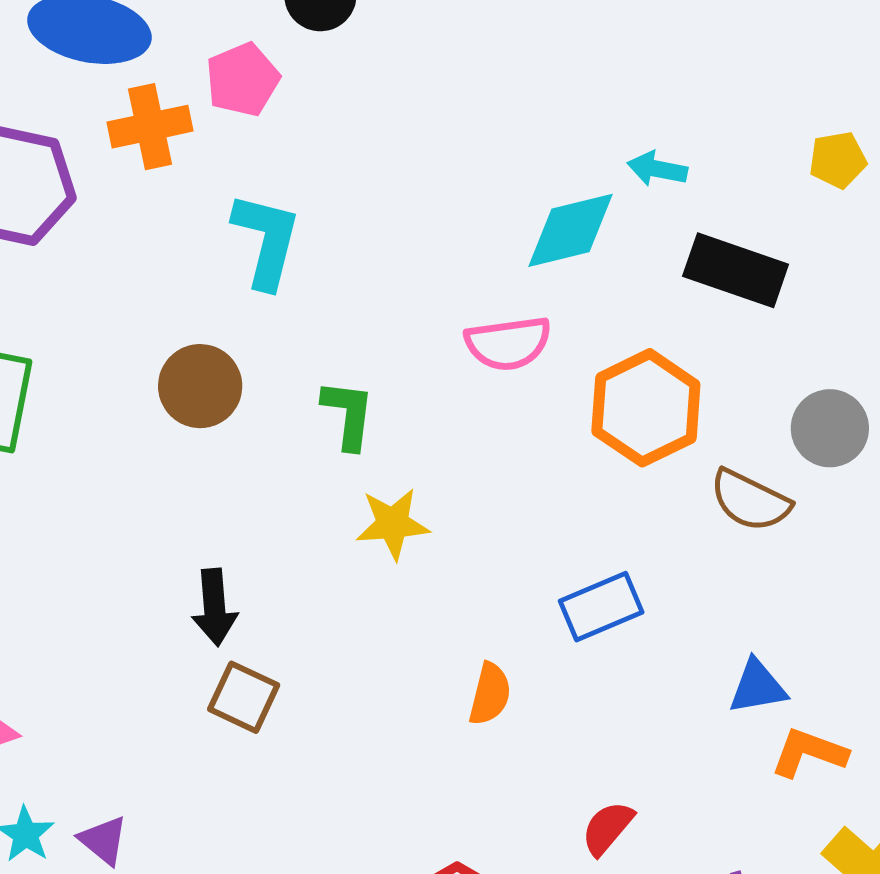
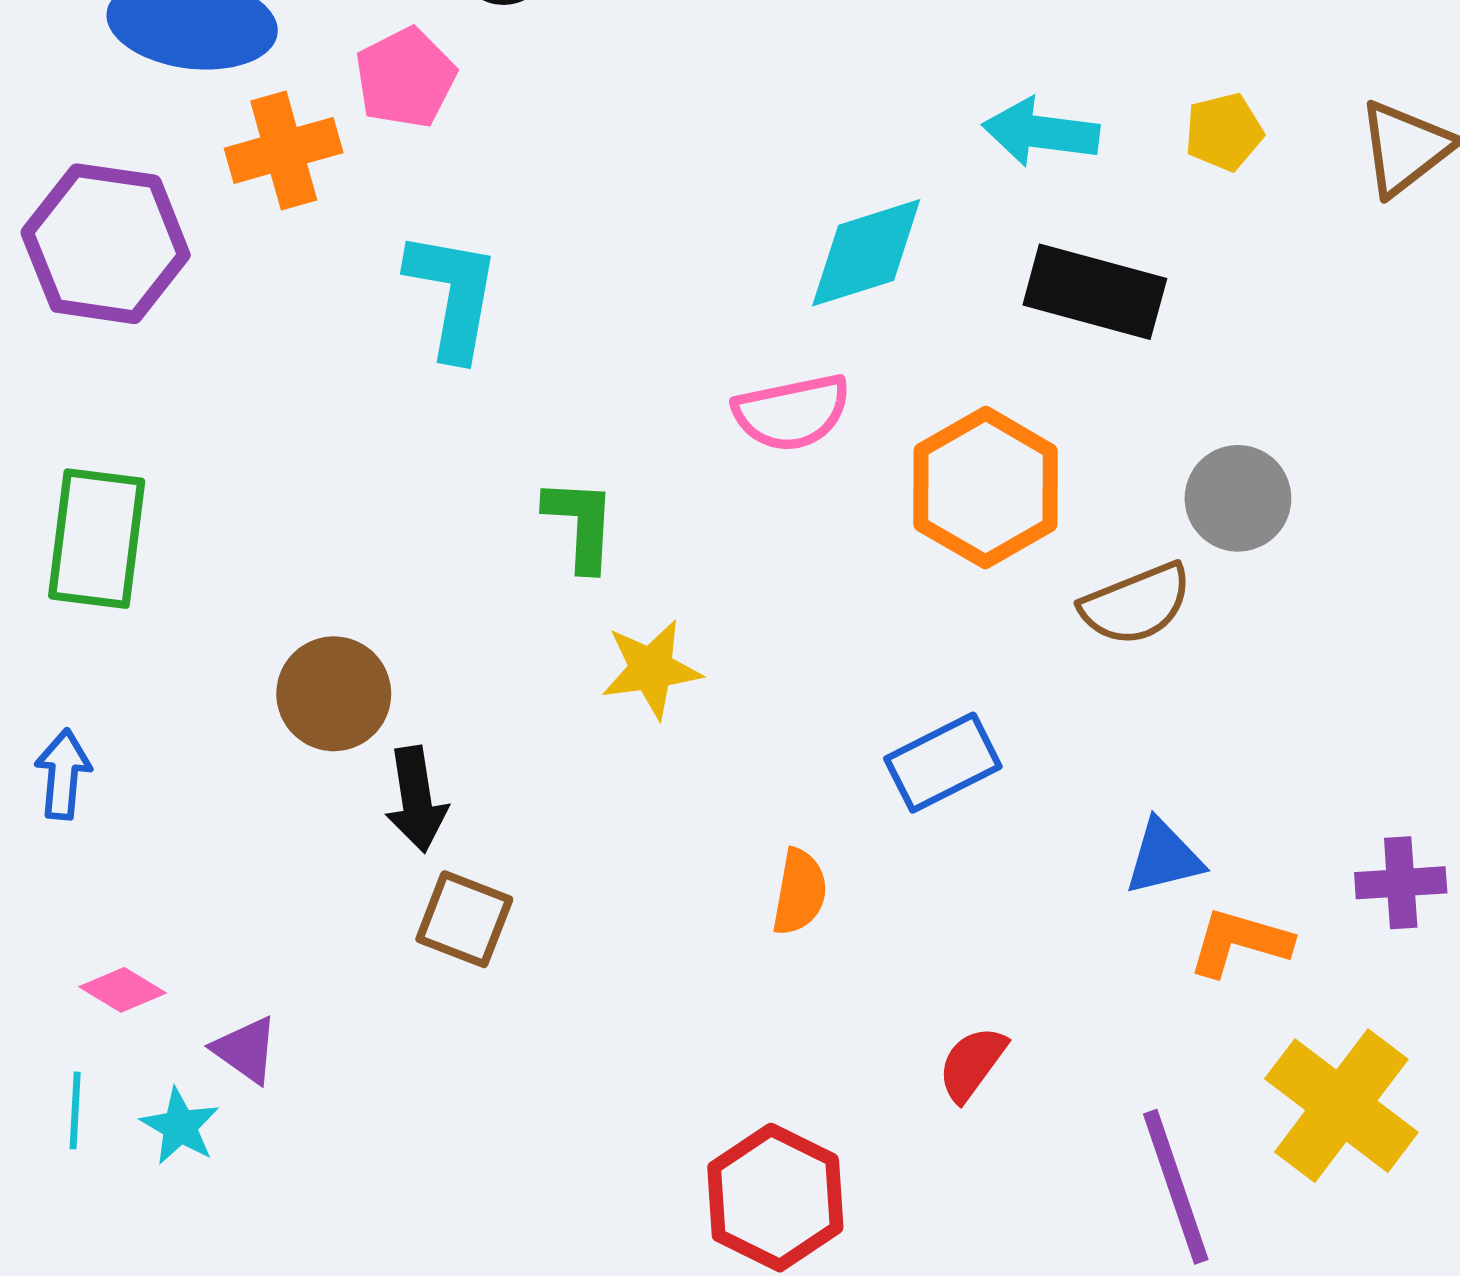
cyan arrow: (657, 169) -> (1041, 132), moved, size x1.4
brown circle: (200, 386) -> (334, 694), moved
brown semicircle: (750, 500) -> (1136, 604), turned -44
purple triangle: (103, 840) -> (246, 1050), moved

